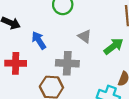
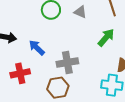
gray triangle: (85, 36) -> (80, 12), moved

